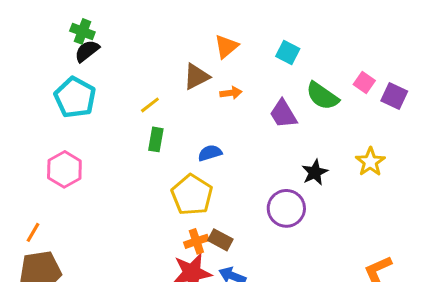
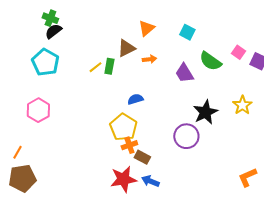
green rectangle: (156, 139) -> (109, 66), moved
black star: (315, 172) -> (205, 112), size x1.4
orange cross: (196, 241) -> (129, 145), moved

